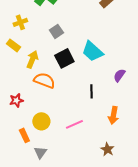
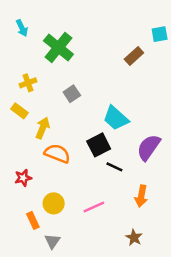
black square: (64, 58) -> (99, 145), moved
purple semicircle: (119, 75) -> (149, 147), size x1.6
black line: (91, 91) -> (114, 167), turned -64

